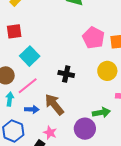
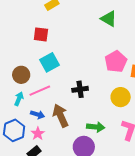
black cross: (66, 74) -> (80, 89), turned -35
green arrow: (101, 113) -> (96, 127), moved
pink star: (50, 133) -> (38, 134), moved

